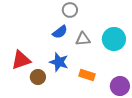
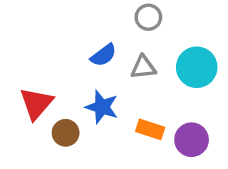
gray circle: (70, 10) -> (148, 17), moved
red triangle: (21, 60) -> (36, 103), turned -30
purple circle: (120, 86) -> (192, 140), moved

